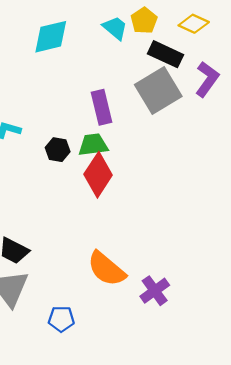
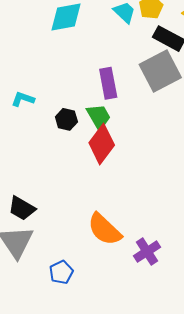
green trapezoid: (93, 145) -> (99, 117), turned 64
blue pentagon: (61, 319) -> (61, 272), turned -30

